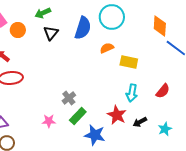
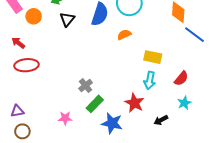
yellow rectangle: (129, 62) -> (153, 57), moved
pink star: (49, 121) -> (65, 118), moved
black arrow: (140, 122) -> (161, 120), moved
cyan star: (165, 129) -> (184, 103), moved

